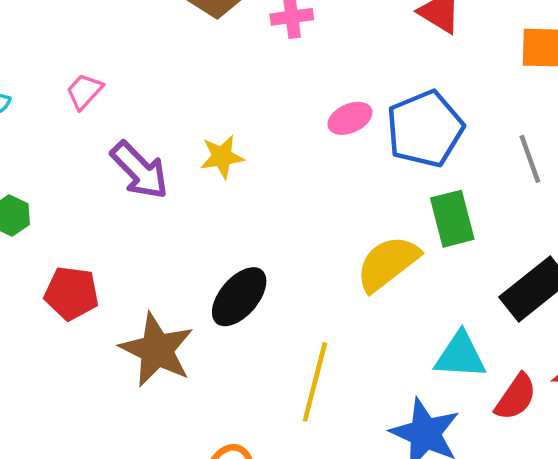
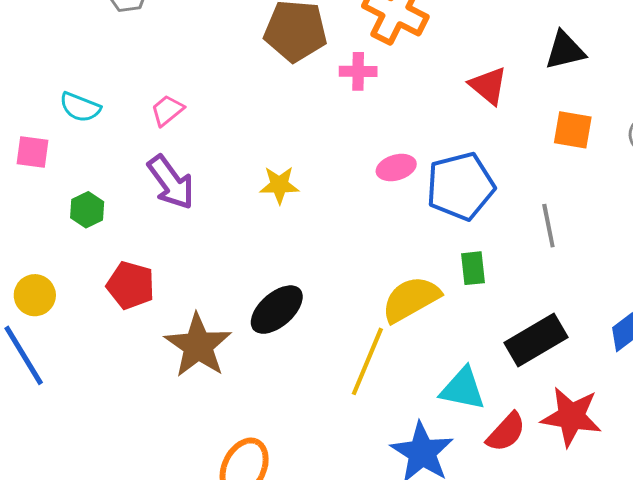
purple arrow: (140, 170) -> (171, 182), moved
green rectangle: (452, 219) -> (473, 268), size x0.7
yellow line: (315, 382) -> (367, 361), moved

